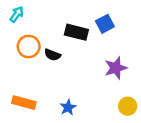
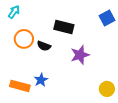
blue square: (105, 24) -> (107, 18), moved
purple star: (116, 68) -> (80, 55), moved
blue star: (68, 107) -> (41, 80), moved

